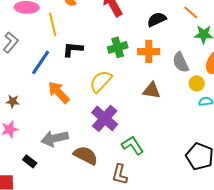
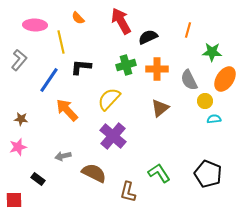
orange line: (191, 12) -> (188, 30), moved, turned 63
black semicircle: (157, 19) -> (148, 37), moved
brown triangle: (152, 90) -> (160, 108), turned -48
gray arrow: (55, 138) -> (63, 156), size x0.6
green L-shape: (133, 145) -> (159, 173), moved

